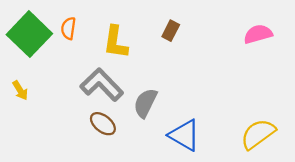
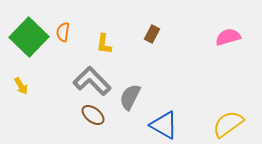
yellow L-shape: (116, 42) -> (104, 44), size x0.7

